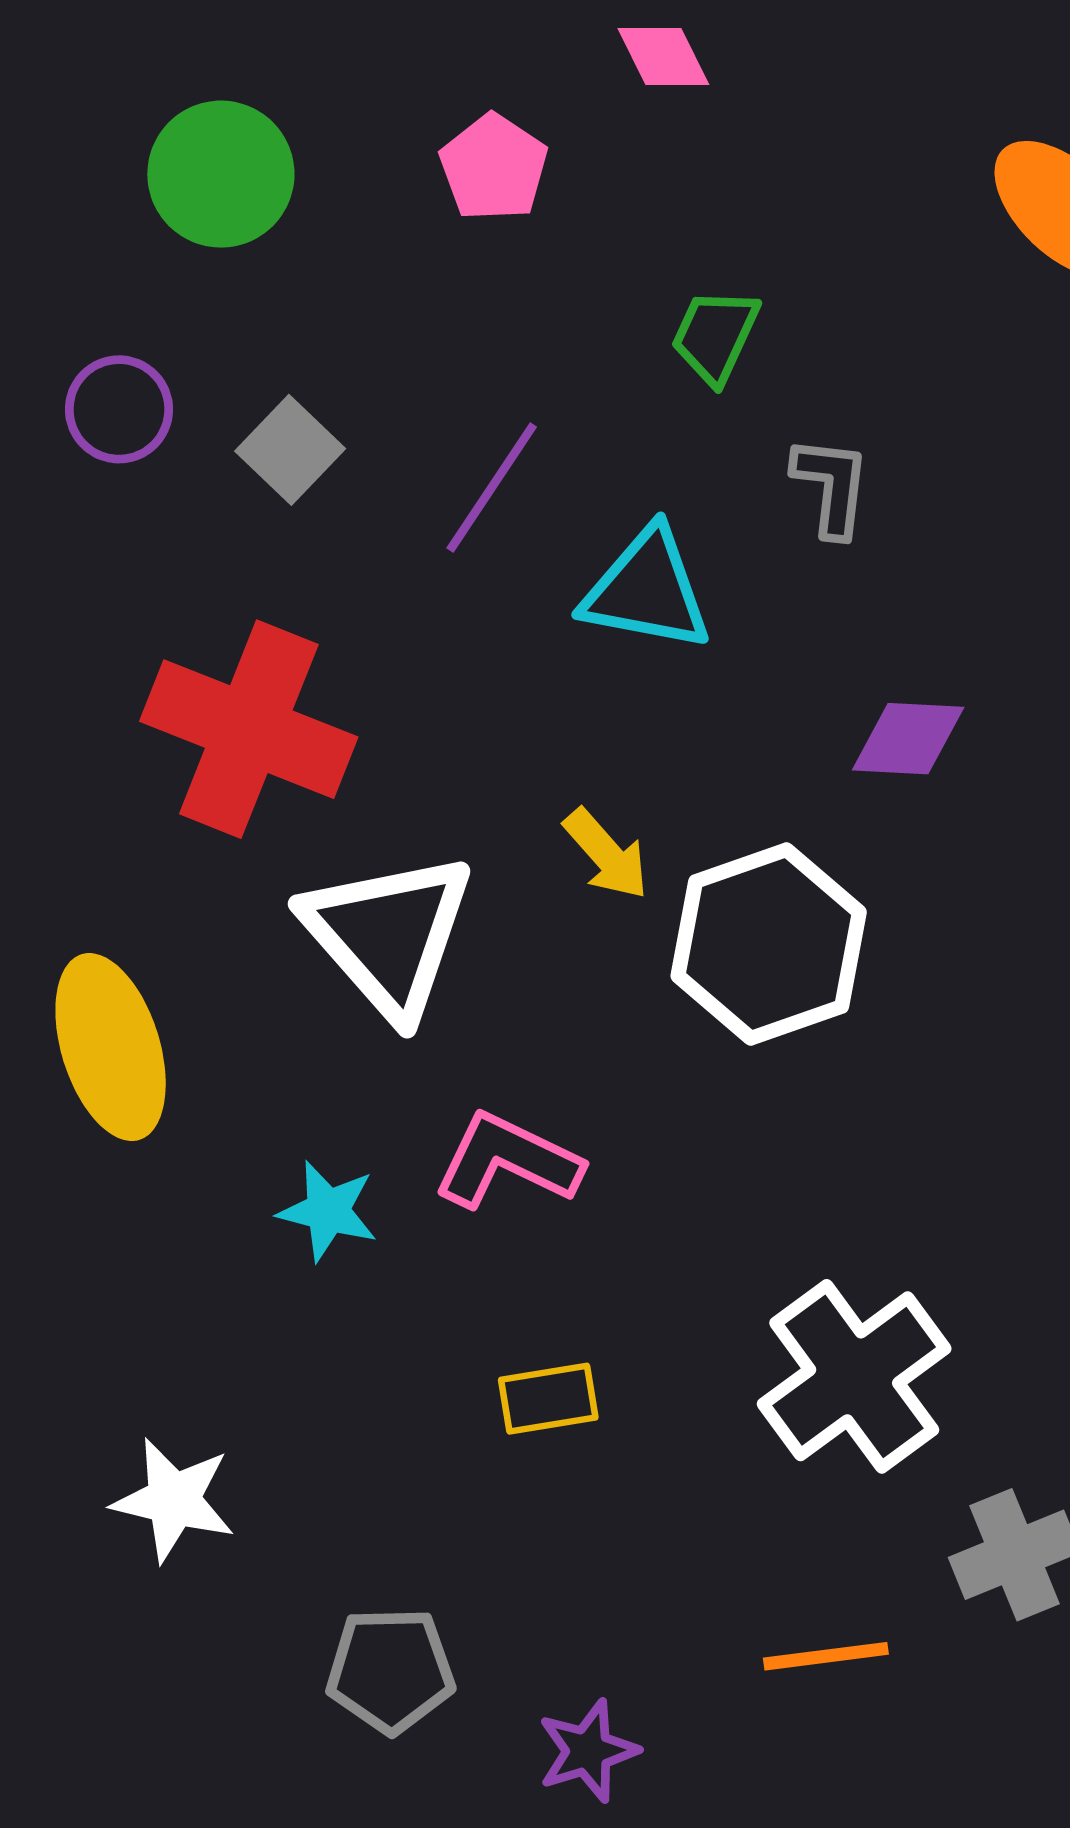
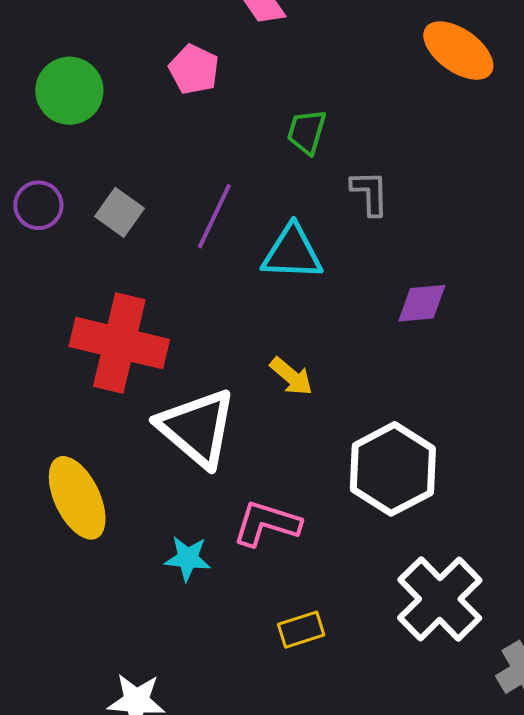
white hexagon: (769, 944) -> (393, 469), moved

